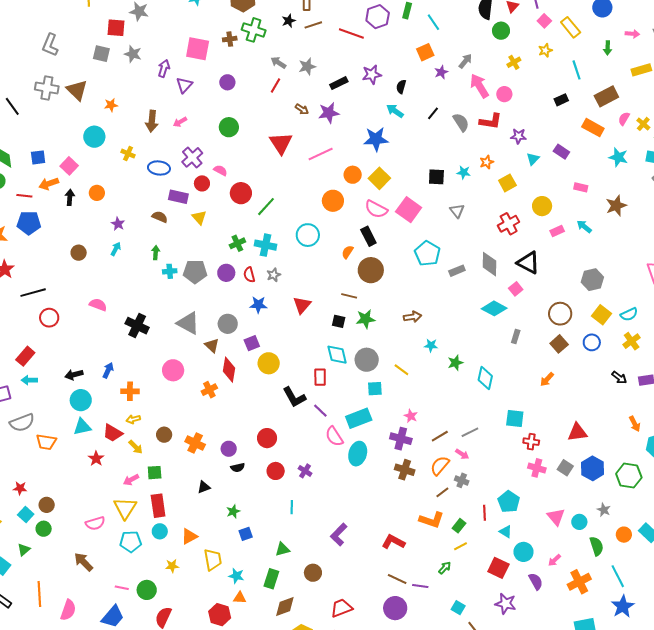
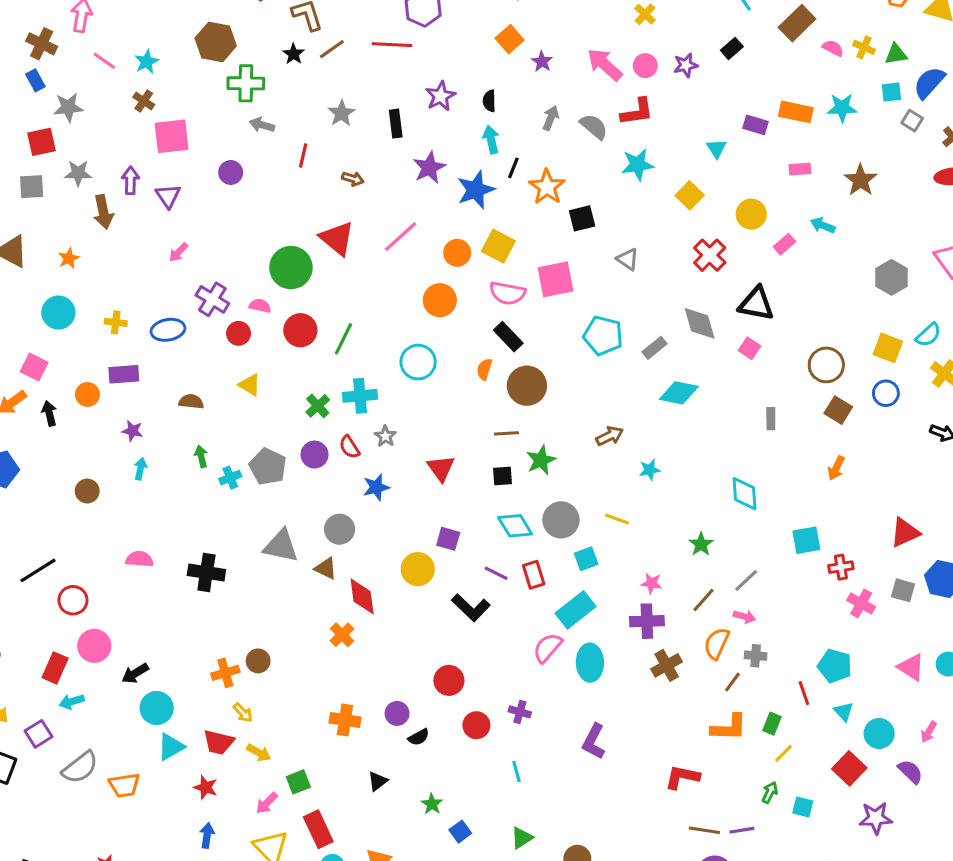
brown cross: (230, 39) -> (144, 101), moved, turned -32
gray arrow: (465, 61) -> (551, 118), moved
gray arrow: (278, 63) -> (262, 125), moved
black rectangle: (339, 83) -> (396, 124), turned -54
cyan arrow: (395, 111) -> (491, 140), turned 60
purple star: (329, 113) -> (429, 168), moved
black line: (433, 113) -> (513, 168), moved
pink semicircle: (624, 119) -> (833, 48), turned 104
brown arrow: (152, 121) -> (103, 212), moved
green circle: (229, 127) -> (291, 268), moved, size x1.4
orange rectangle: (593, 128) -> (796, 112), moved
purple star: (518, 136) -> (686, 65), moved
orange star: (487, 162) -> (547, 187), moved, size x1.6
cyan star: (464, 172) -> (638, 165), moved, size x1.5
purple rectangle: (178, 197) -> (124, 374), moved
pink square: (409, 210) -> (555, 279), turned -30
gray pentagon: (195, 272) -> (268, 467), turned -30
gray hexagon: (592, 280) -> (892, 277), moved
cyan diamond: (494, 308) -> (679, 393), moved
purple square: (252, 343) -> (448, 539), moved, turned -35
green star: (455, 363) -> (701, 544), moved
blue arrow: (108, 370) -> (207, 836), moved
pink circle: (173, 370) -> (94, 646), moved
red rectangle: (320, 377) -> (534, 575), moved
purple line: (320, 411) -> (496, 573), moved
yellow arrow: (133, 419) -> (243, 713), turned -104
brown circle: (164, 435) -> (258, 661), moved
pink semicircle: (334, 436) -> (548, 648), turned 90
pink cross: (537, 468) -> (861, 603), turned 30
brown cross: (405, 470) -> (667, 665), turned -30
cyan triangle: (506, 532) -> (844, 711), turned 32
purple L-shape: (339, 535) -> (594, 742), moved
red square: (498, 568) -> (849, 768), turned 35
cyan square: (458, 608) -> (803, 807), moved

